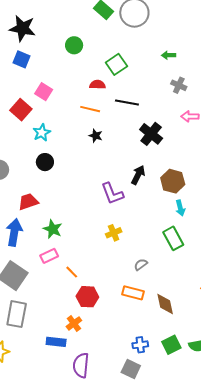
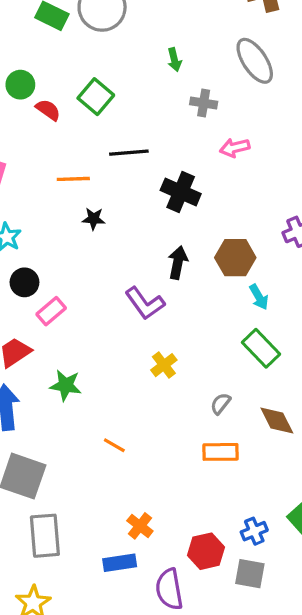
green arrow: (169, 55) -> (174, 60), turned -88
red semicircle: (97, 85) -> (48, 110), moved, turned 49
pink rectangle: (49, 256) -> (51, 311), moved
red hexagon: (87, 297) -> (206, 551), moved
brown diamond: (165, 304) -> (277, 421), moved

